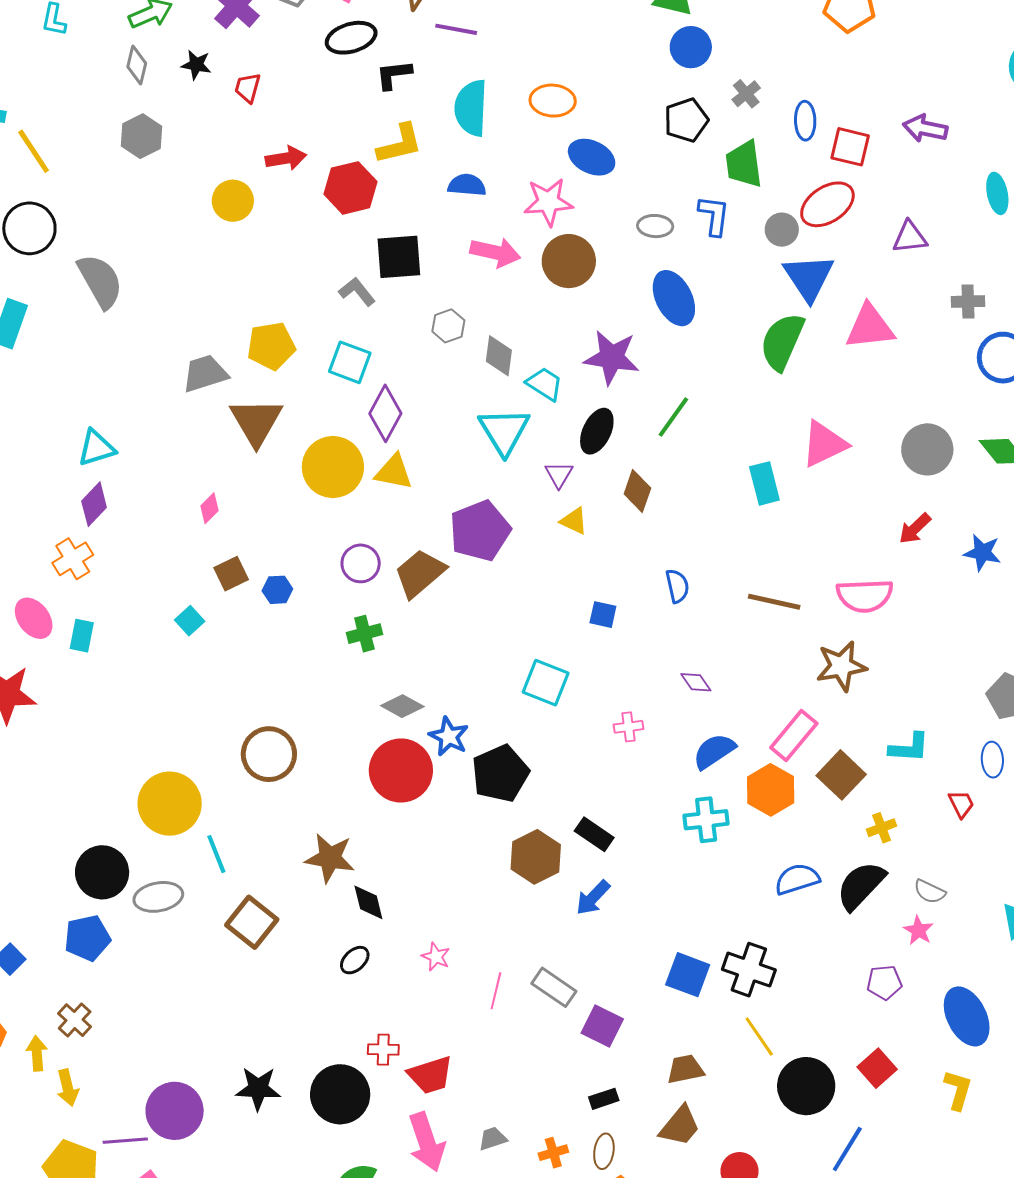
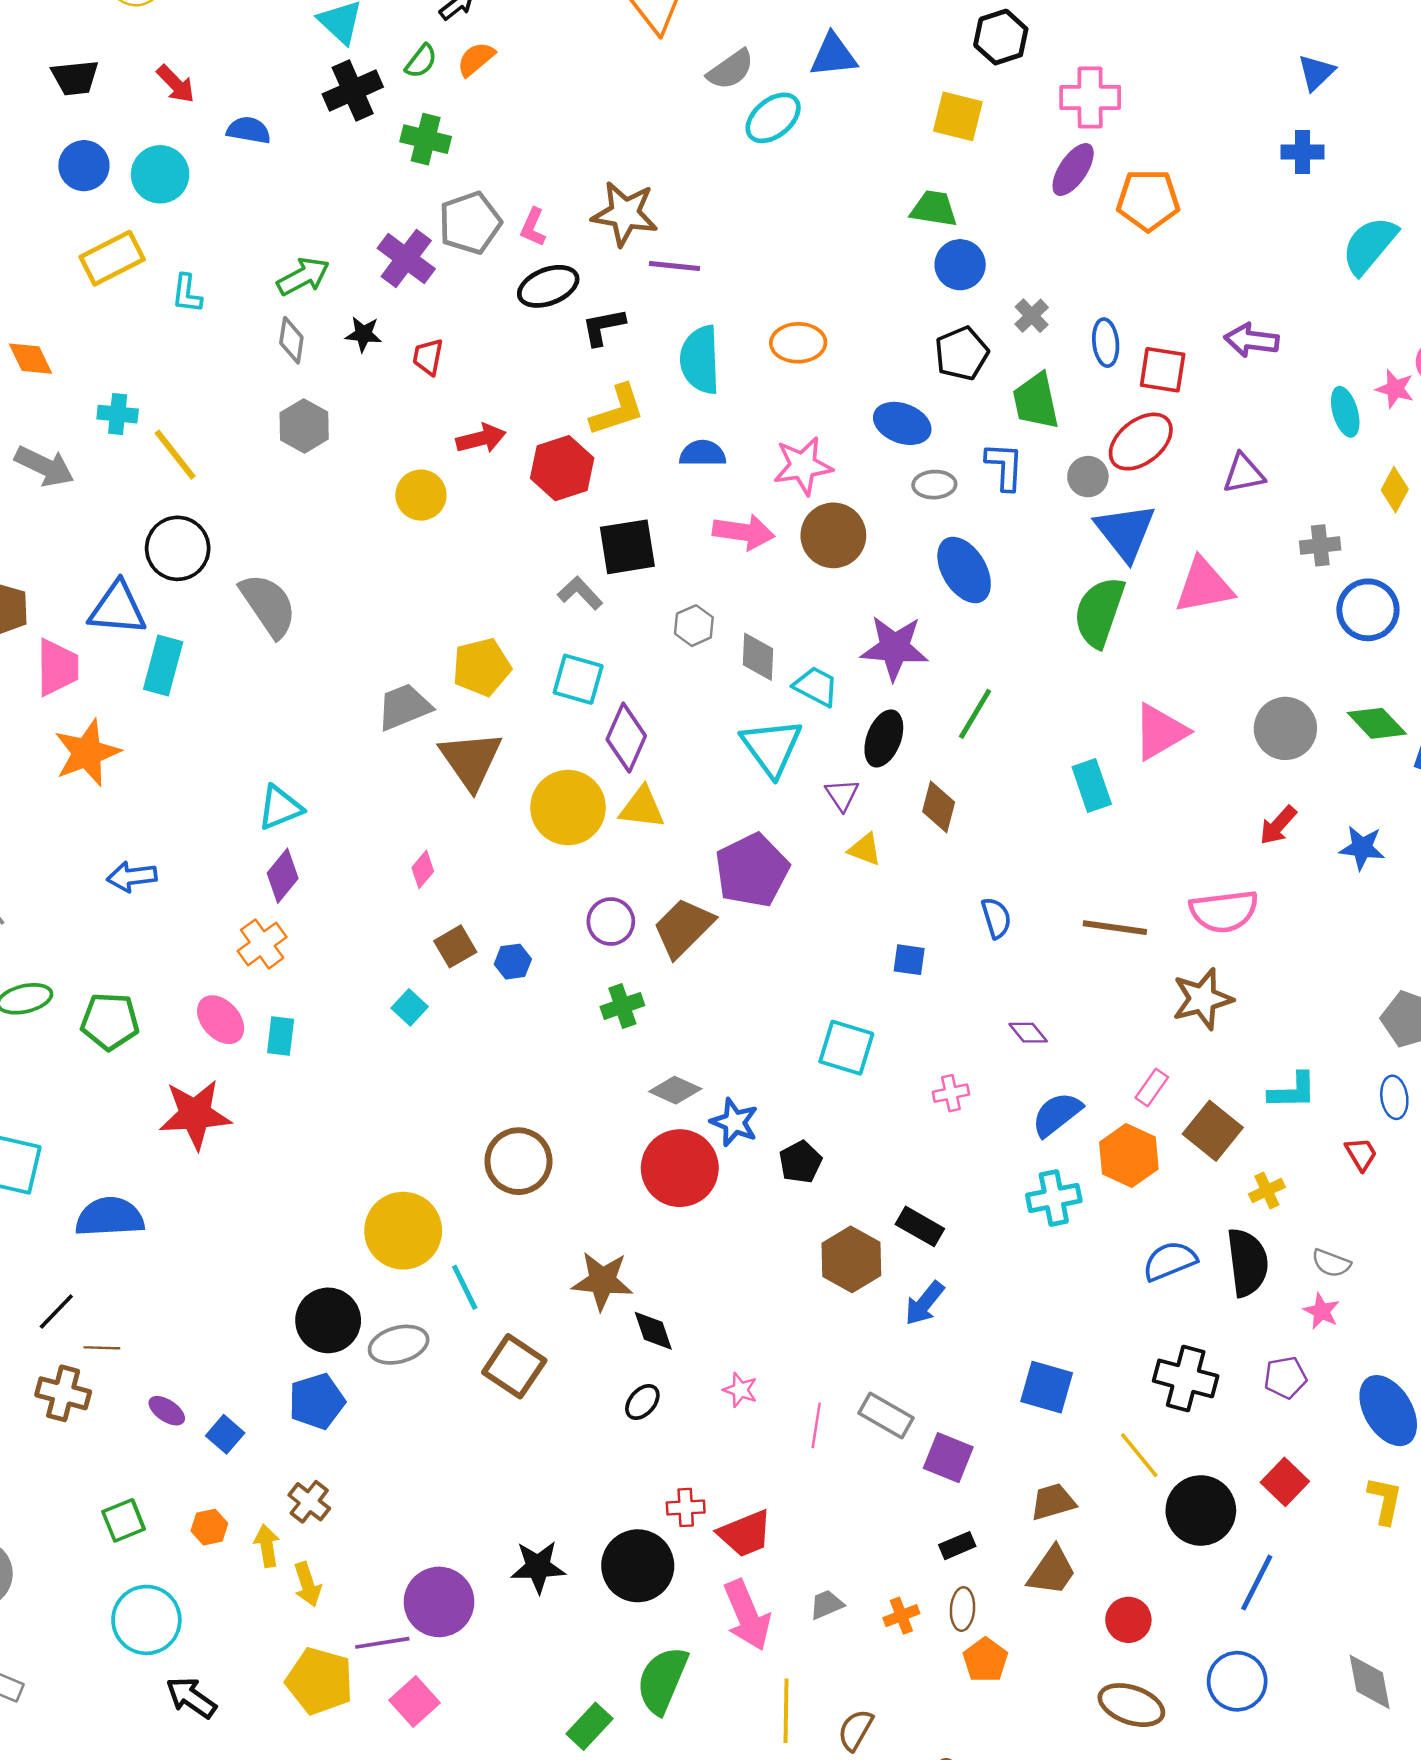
blue ellipse: (592, 157) -> (902, 423), moved
pink rectangle: (794, 735) -> (1152, 1087), size x0.6
black pentagon: (500, 773) -> (800, 1162), size x0.6
black semicircle: (861, 885) -> (1247, 1262), turned 134
black cross: (749, 970) -> (1186, 1378), moved

